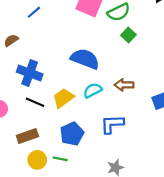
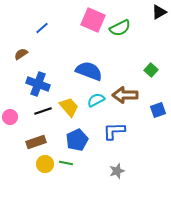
green square: (128, 35) -> (151, 70), moved
brown arrow: (124, 85) -> (125, 95), size x1.4
yellow trapezoid: (63, 98) -> (69, 107), turned 85
black line: (35, 102) -> (43, 111), turned -42

